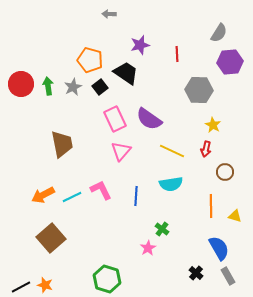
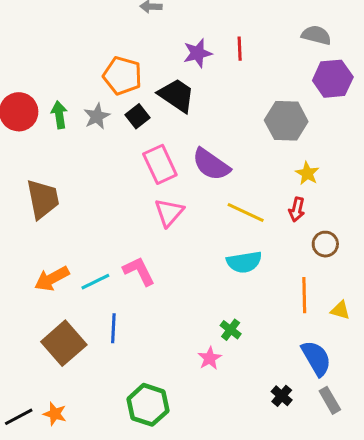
gray semicircle: (219, 33) -> (316, 35), turned -108
red line: (177, 54) -> (240, 49), moved
brown trapezoid: (62, 144) -> (43, 199), moved
blue line: (136, 196) -> (113, 328), moved

